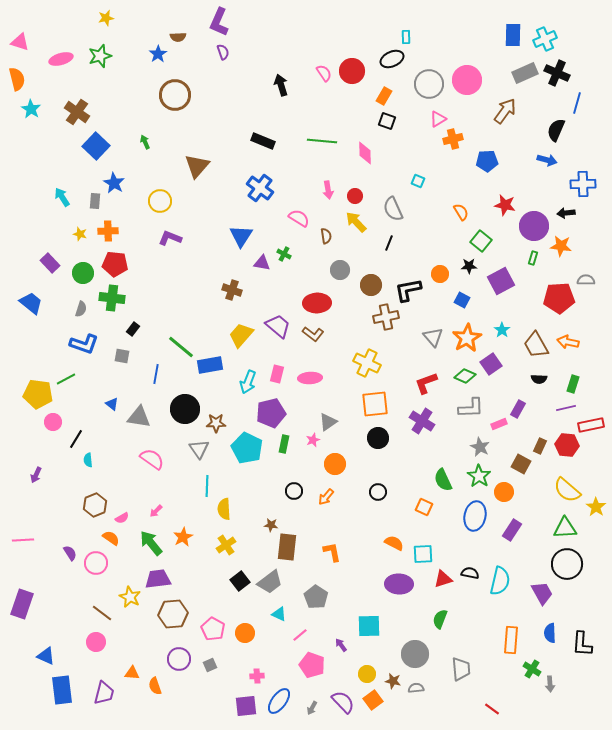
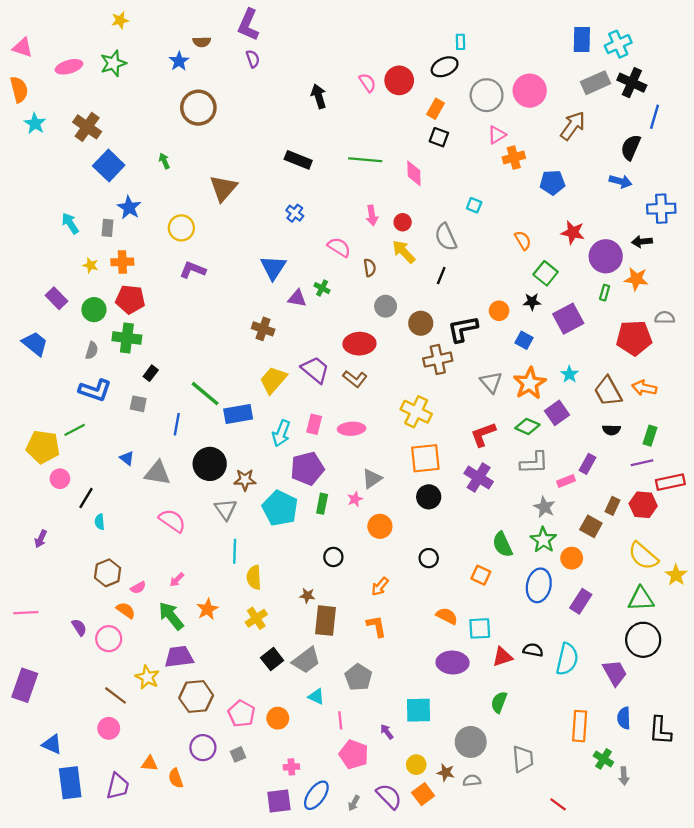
blue cross: (260, 188) -> (295, 213), size x0.6
orange arrow: (326, 497) -> (380, 586), moved
pink line: (300, 635) -> (340, 720), turned -56

